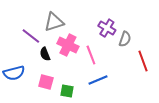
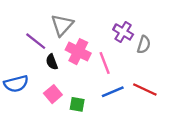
gray triangle: (54, 22) -> (62, 25), turned -30
red line: (143, 61) -> (145, 89), moved, turned -45
pink square: (46, 82) -> (53, 94), turned 35

